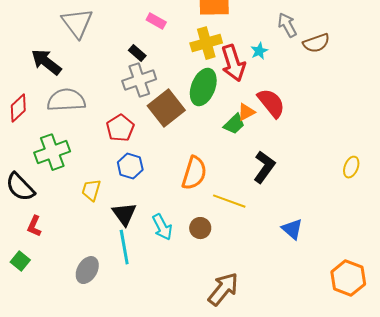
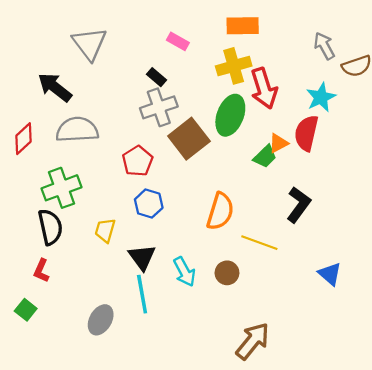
cyan star: (259, 51) -> (321, 97), moved, size x1.5
red semicircle: (271, 103) -> (306, 133), turned -128
black semicircle: (20, 187) -> (50, 227), moved, turned -148

